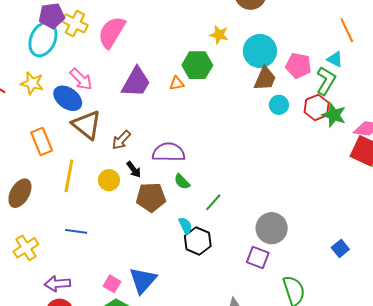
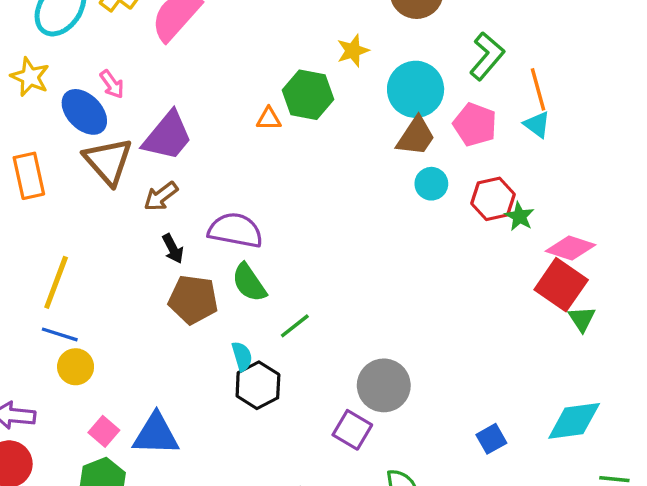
orange line: (347, 30) -> (538, 89), moved
yellow star: (219, 35) -> (353, 51), turned 30
pink arrow: (81, 79) -> (112, 84), size x0.7
green L-shape: (326, 81) -> (487, 56), moved
purple trapezoid: (136, 82) -> (168, 136), moved
green star: (334, 115) -> (519, 216), size x0.7
yellow line: (69, 176) -> (56, 282), moved
yellow circle: (109, 180) -> (76, 367), moved
green semicircle: (182, 182) -> (249, 283), size x1.4
blue triangle: (143, 280) -> (156, 434), turned 40

